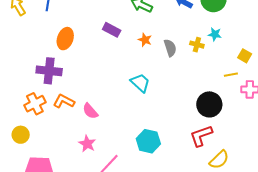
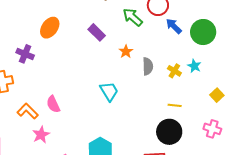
purple cross: (49, 71) -> (25, 54), size x0.7
yellow line: (231, 75) -> (175, 105), moved
orange L-shape: (64, 101) -> (28, 111), moved

